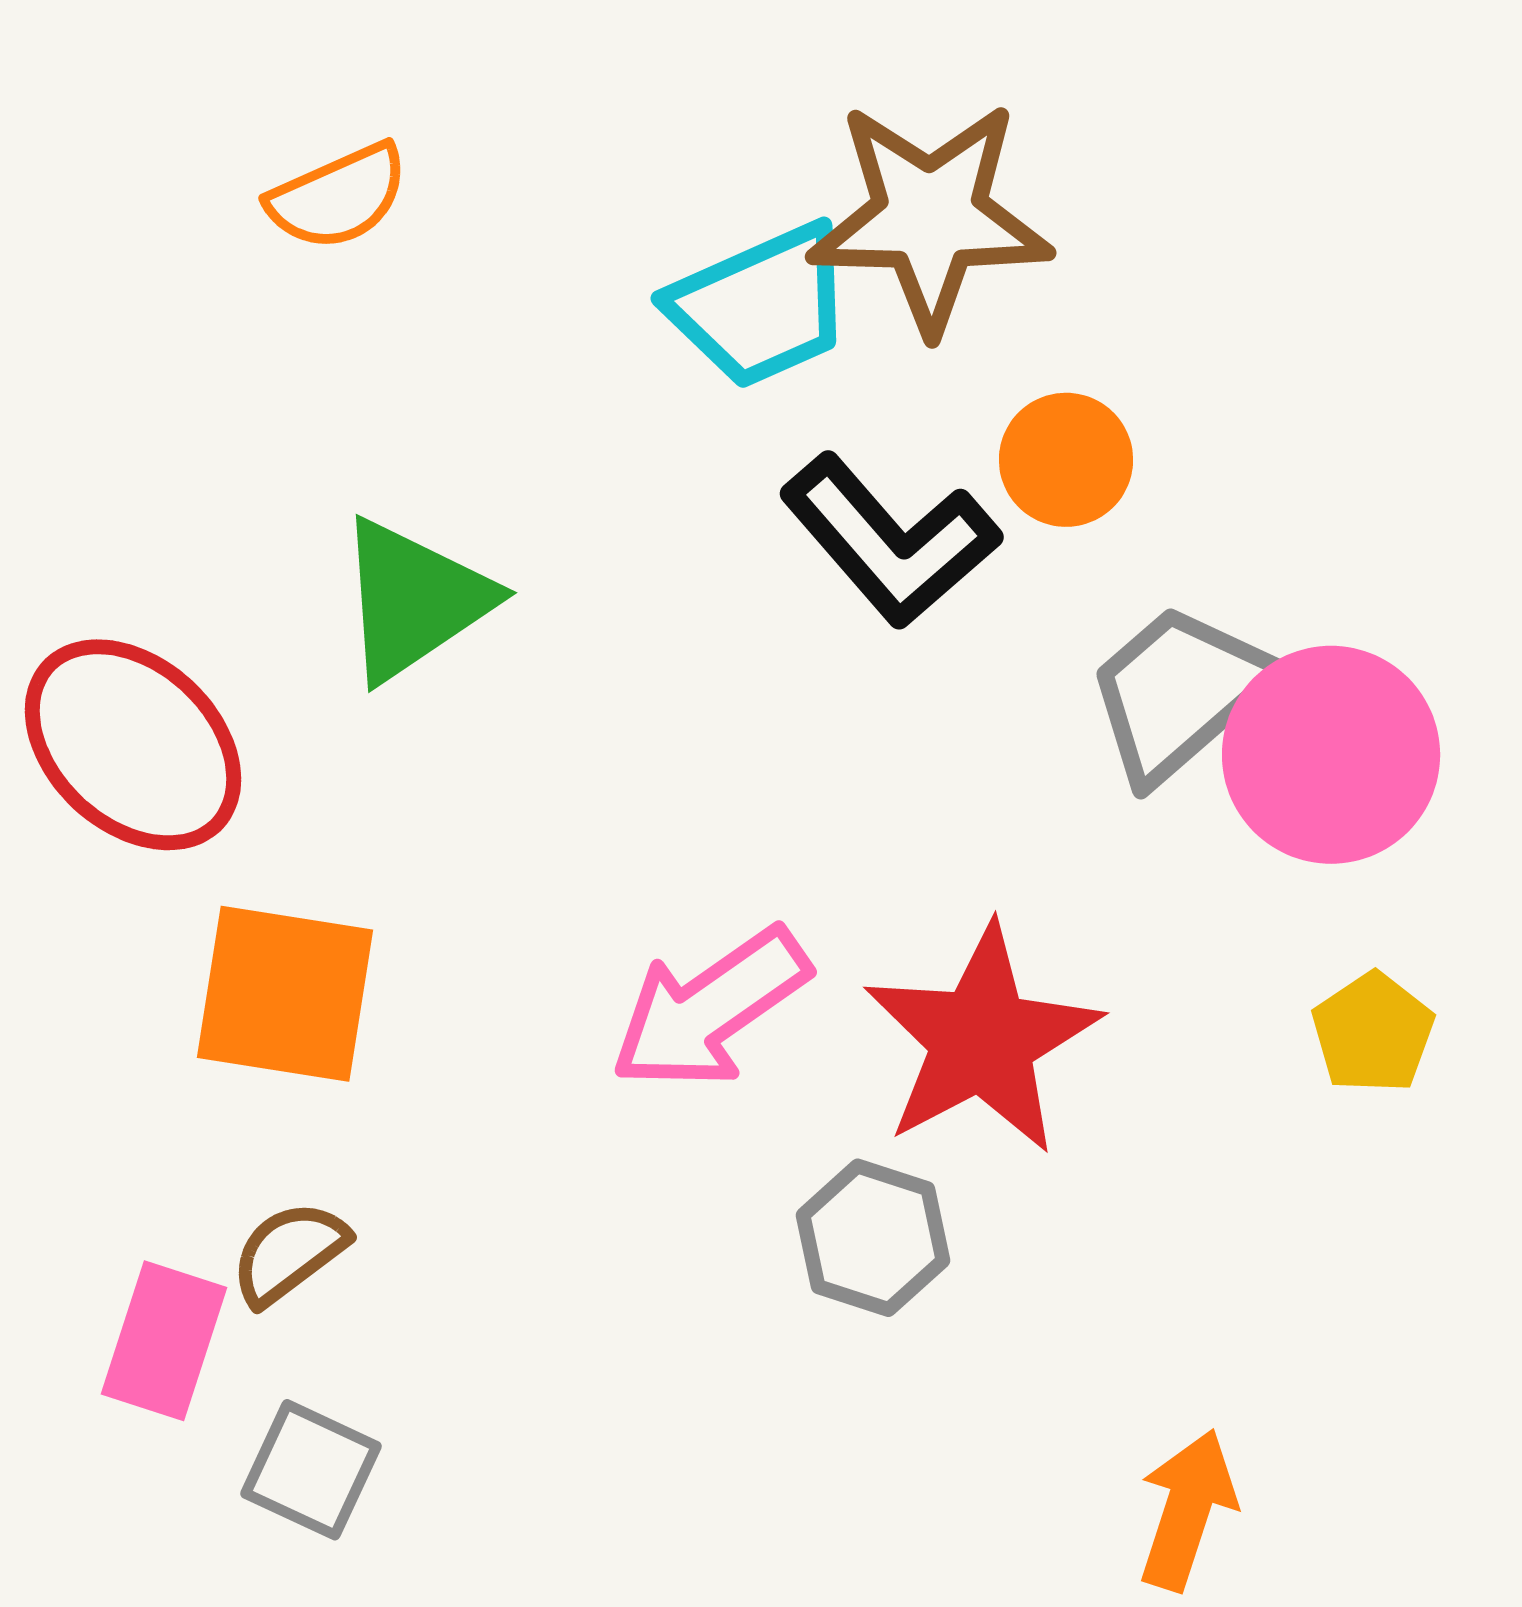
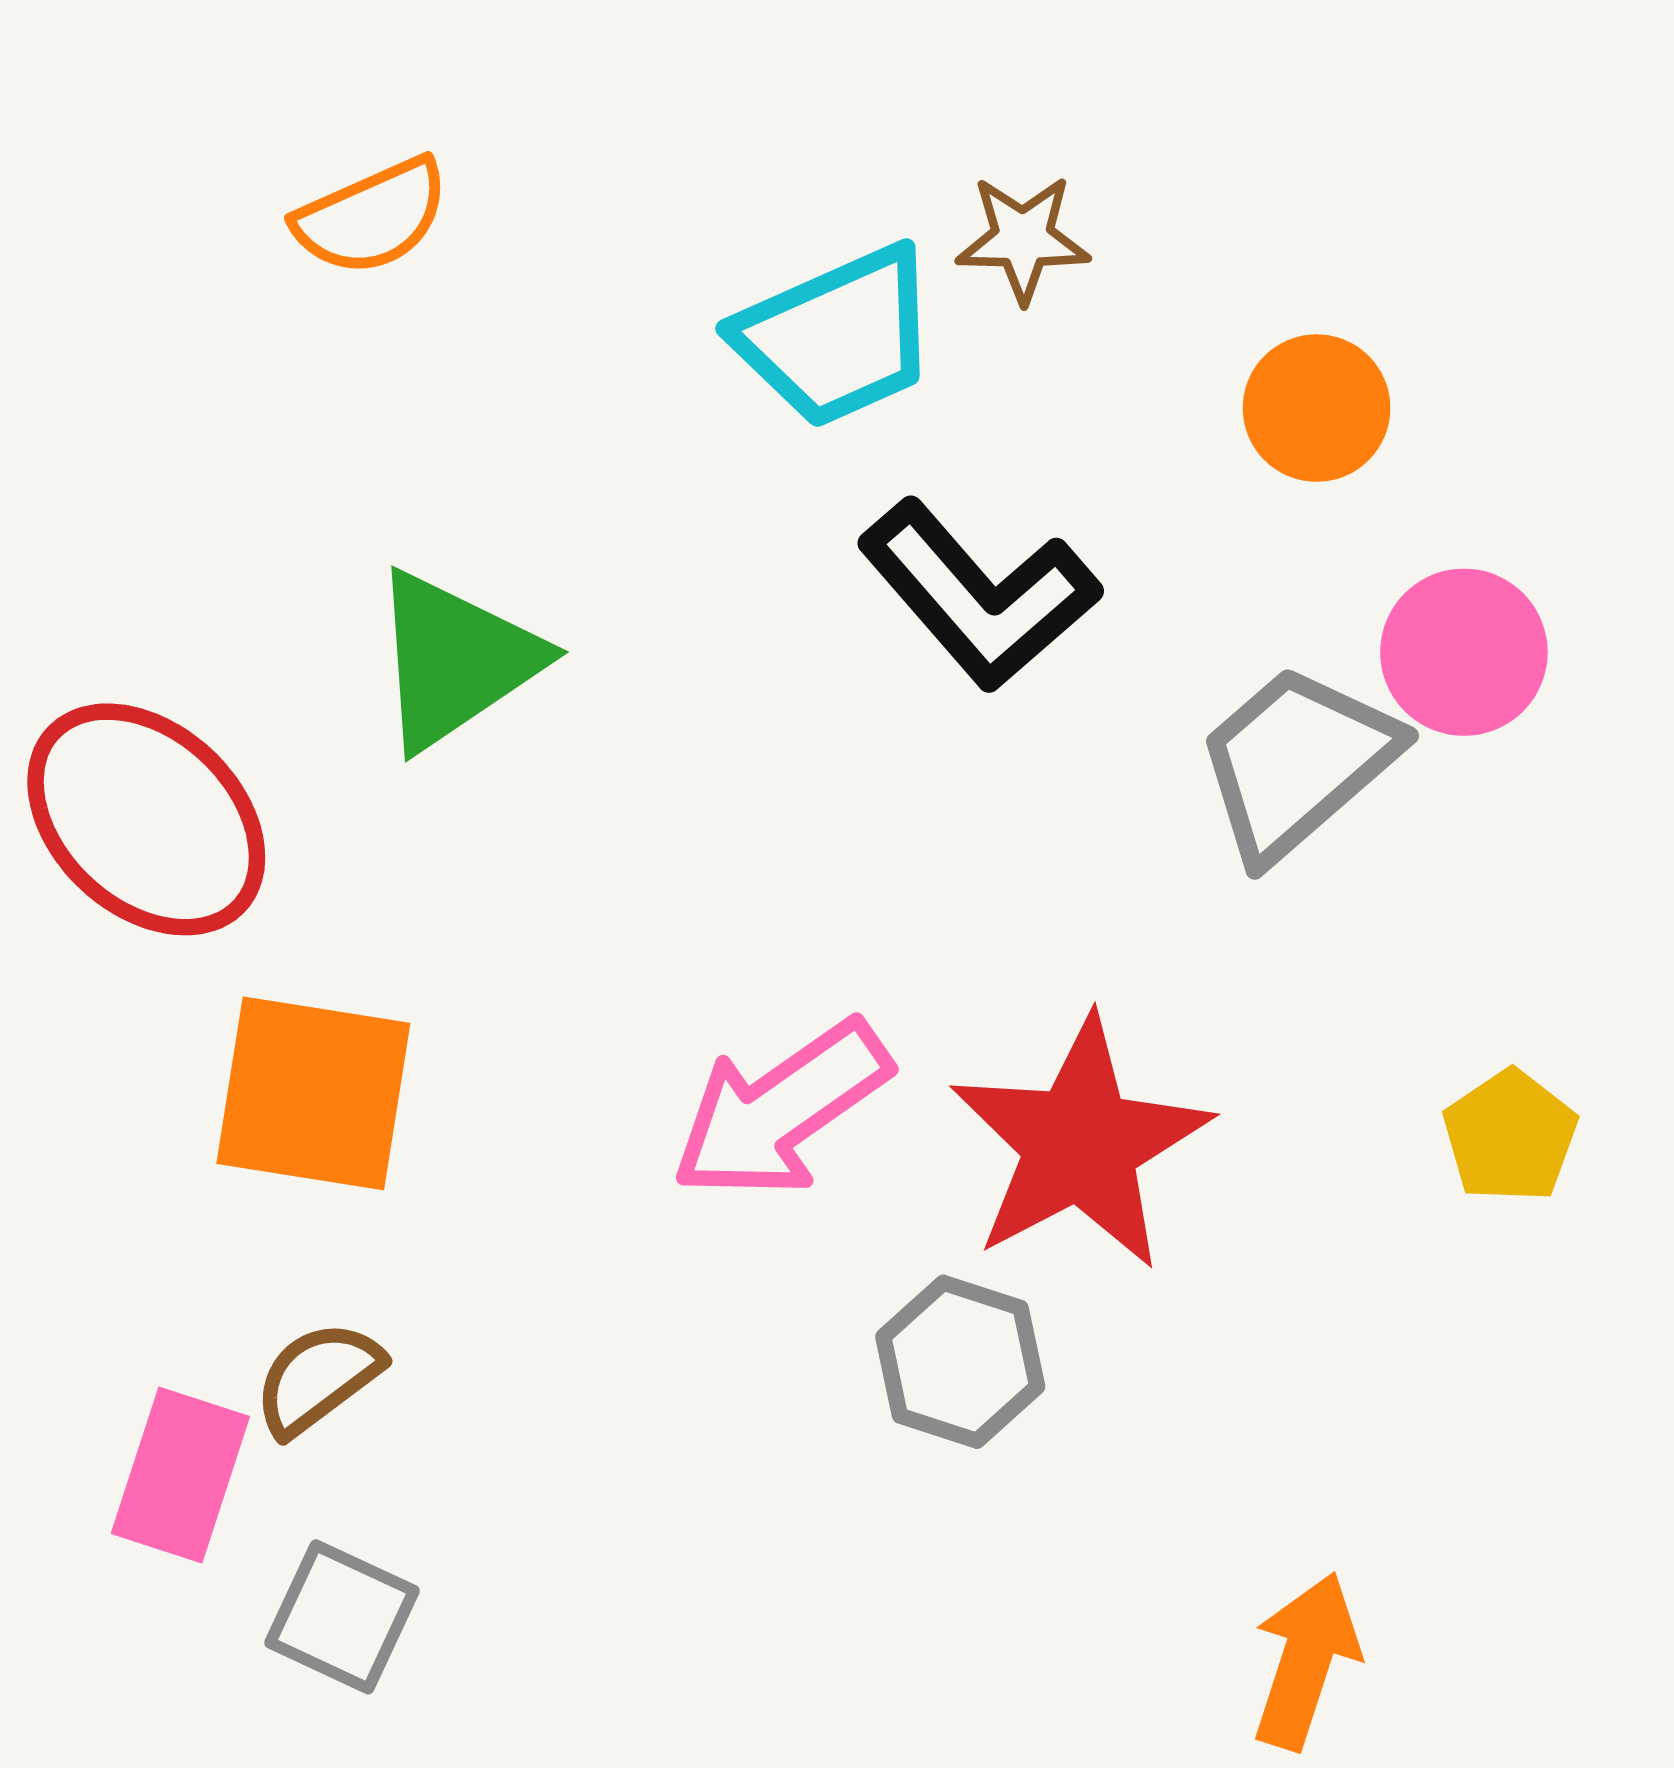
brown star: (930, 217) -> (1023, 239), size x0.5
orange circle: (1066, 460) -> (1317, 408), moved
pink circle: (1331, 755) -> (1464, 652), moved, size x0.7

